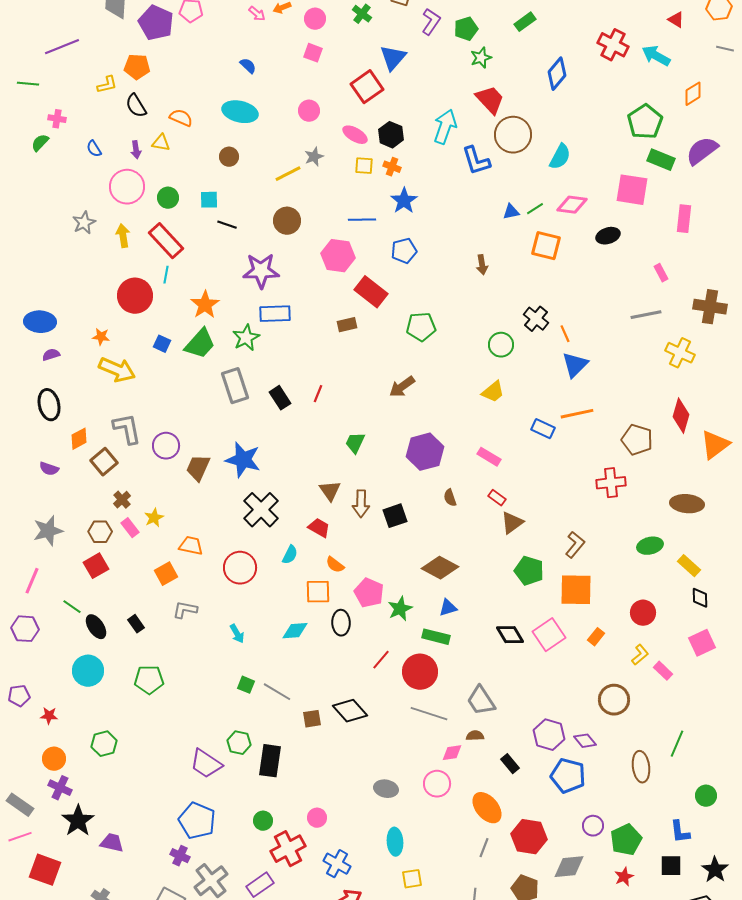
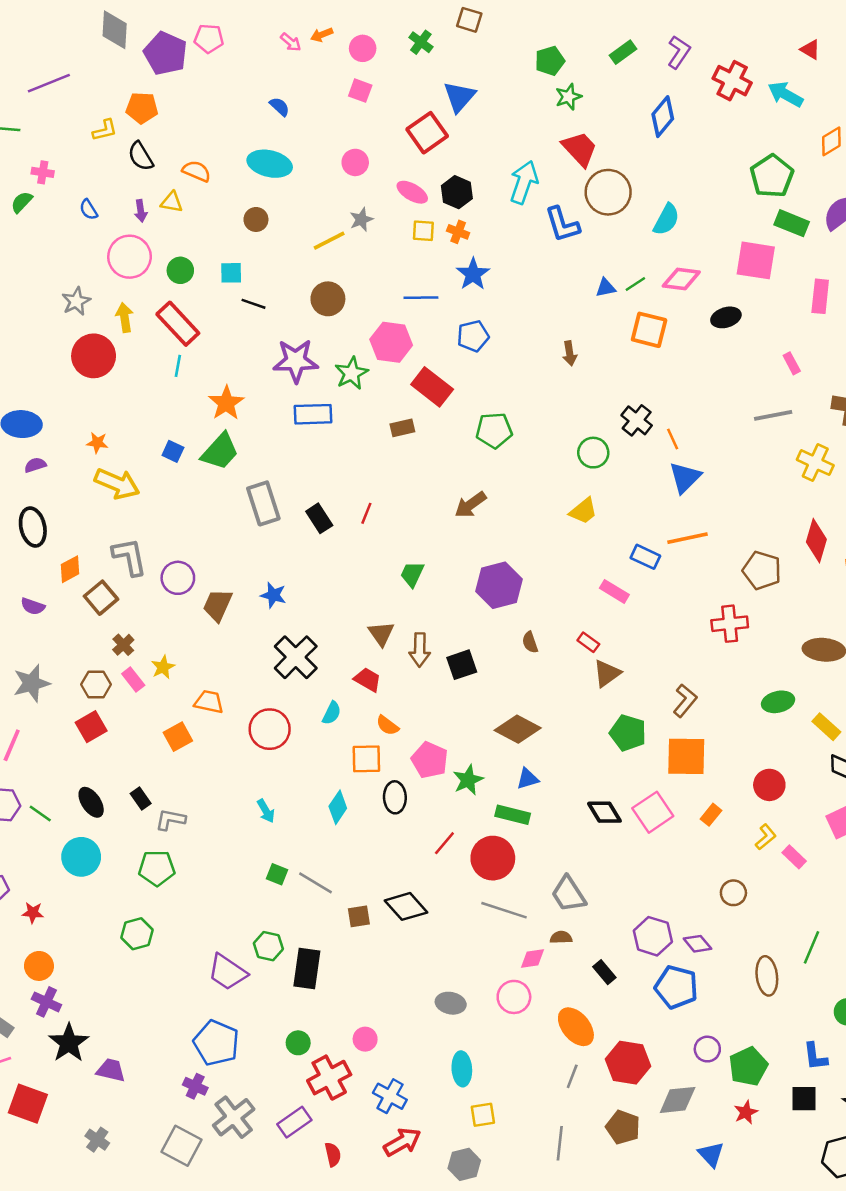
purple L-shape: (431, 22) -> (679, 52), moved
red circle: (135, 296) -> (94, 356), moved
green star: (246, 338) -> (351, 373), moved
pink rectangle: (489, 457) -> (614, 591), moved
blue star: (243, 460) -> (273, 595), size x0.6
green line: (72, 607) -> (40, 813), moved
gray L-shape: (185, 610) -> (170, 820), moved
cyan diamond: (295, 631) -> (338, 807), turned -52
brown circle: (614, 700) -> (733, 893), size x0.7
green hexagon: (104, 744) -> (137, 934), moved

